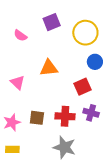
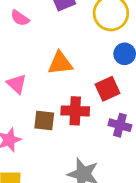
red cross: (65, 116) -> (75, 111), moved
brown square: (37, 118) -> (44, 120), moved

